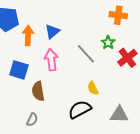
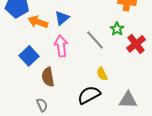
orange arrow: (28, 35) -> (38, 22), turned -72
blue square: (19, 70) -> (29, 56), turned 30
gray semicircle: (32, 120) -> (42, 105), turned -48

